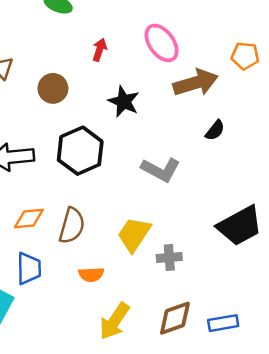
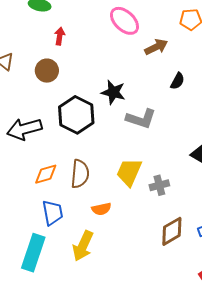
red arrow: (99, 50) -> (60, 36), moved
brown arrow: (196, 83) -> (156, 47), size x0.7
black star: (124, 102) -> (113, 92), moved
yellow arrow: (114, 321) -> (83, 246), moved

